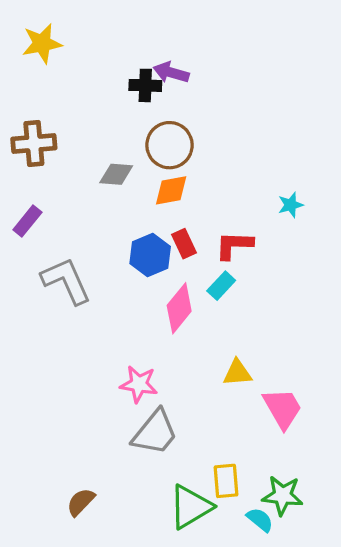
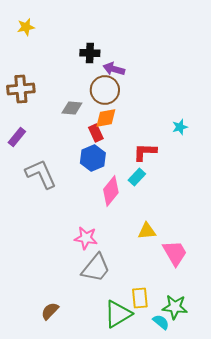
yellow star: (42, 43) -> (26, 27), size x0.7
purple arrow: (171, 73) -> (114, 69), moved
red rectangle: (184, 244) -> (96, 133), moved

